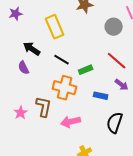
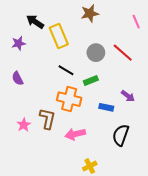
purple star: (16, 14) -> (19, 43), moved
gray circle: (114, 27) -> (96, 53), moved
black arrow: (32, 49) -> (35, 22), moved
red line: (117, 61) -> (123, 53), moved
purple semicircle: (24, 68) -> (18, 78), moved

